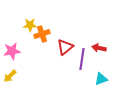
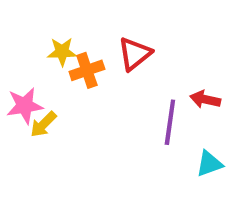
red triangle: (65, 47) -> (135, 54), moved
yellow arrow: (10, 76) -> (43, 124), moved

